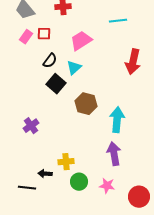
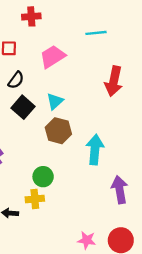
cyan triangle: (74, 68) -> (55, 101), moved
purple arrow: (114, 154) -> (120, 190), moved
green circle: (79, 182) -> (43, 177), moved
pink star: (107, 186) -> (87, 240), moved

